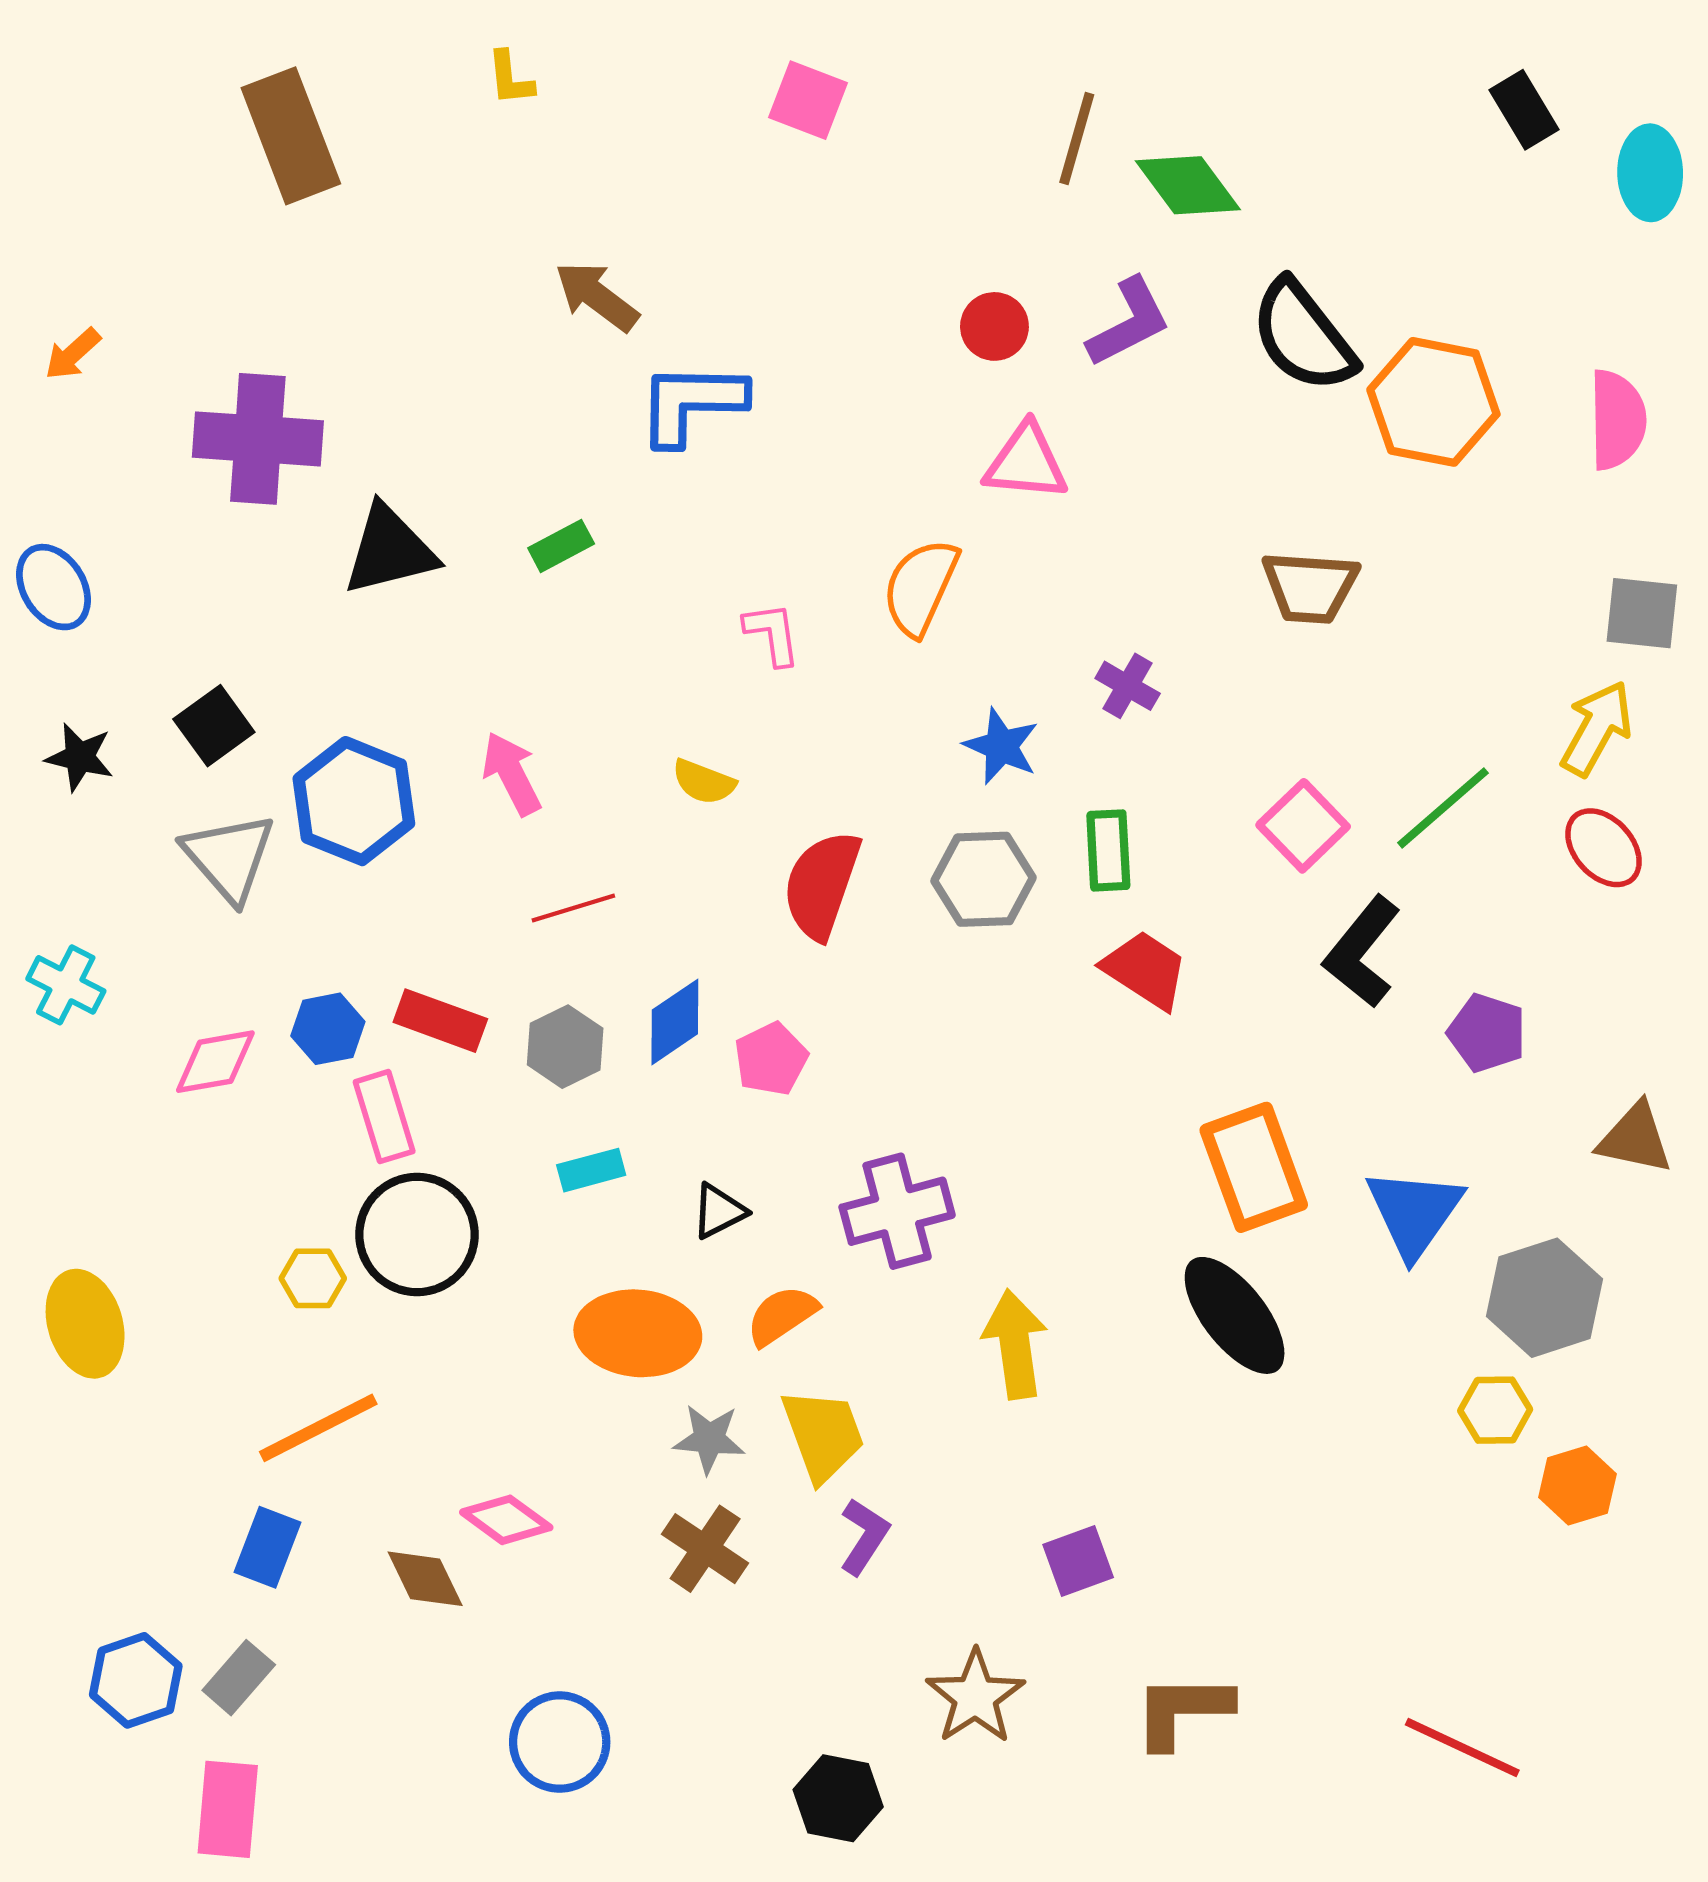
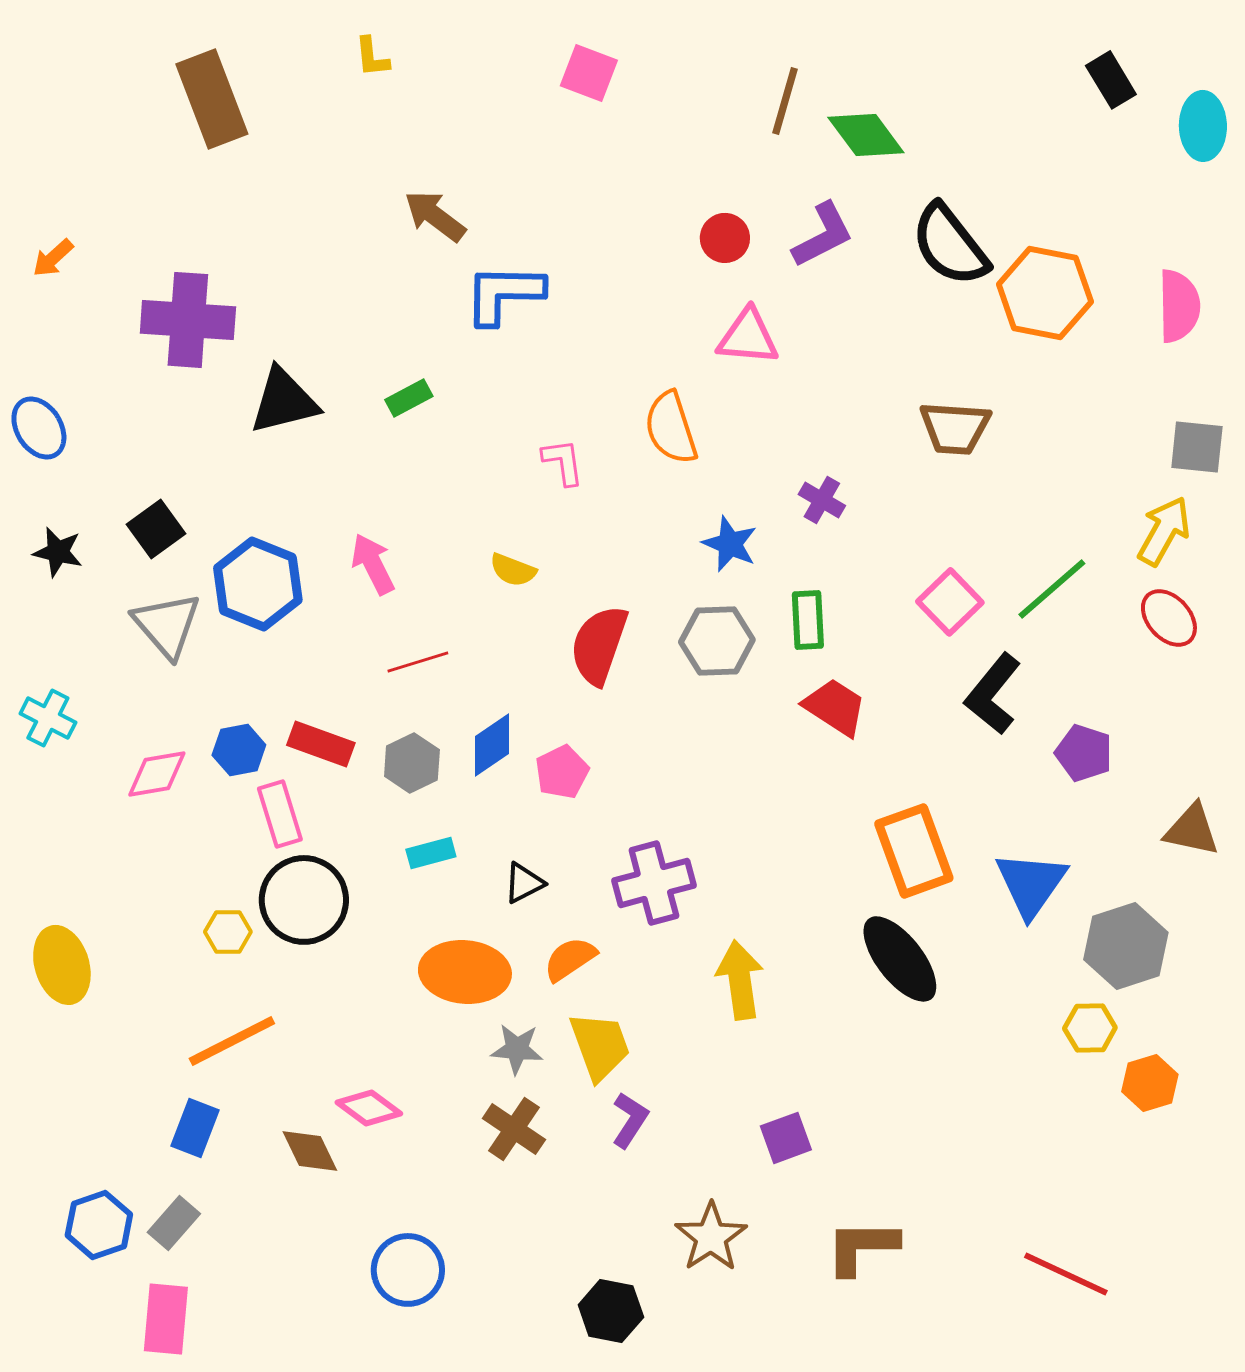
orange semicircle: (920, 587) -> (671, 428), turned -42

